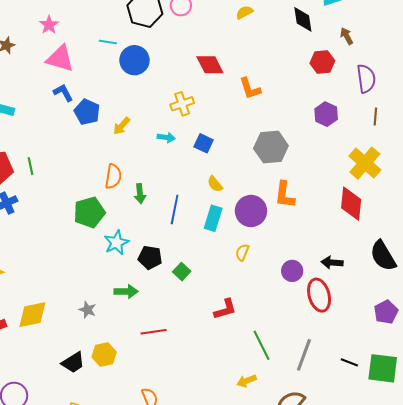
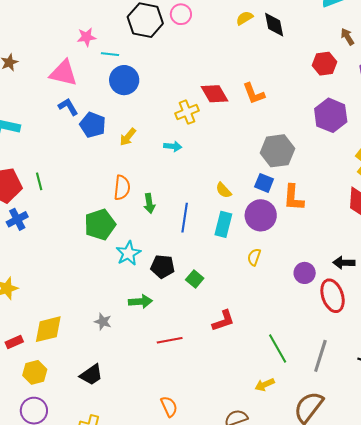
black diamond: (303, 19) -> (274, 25), moved
pink star: (49, 25) -> (87, 37), moved, turned 30
blue circle: (134, 60) -> (124, 80), moved
red diamond: (210, 65) -> (215, 94), moved
purple hexagon: (326, 114) -> (331, 115), size x1.4
blue square: (204, 143) -> (264, 183), moved
red L-shape: (225, 309) -> (223, 321), moved
yellow hexagon: (104, 354) -> (35, 372), moved

